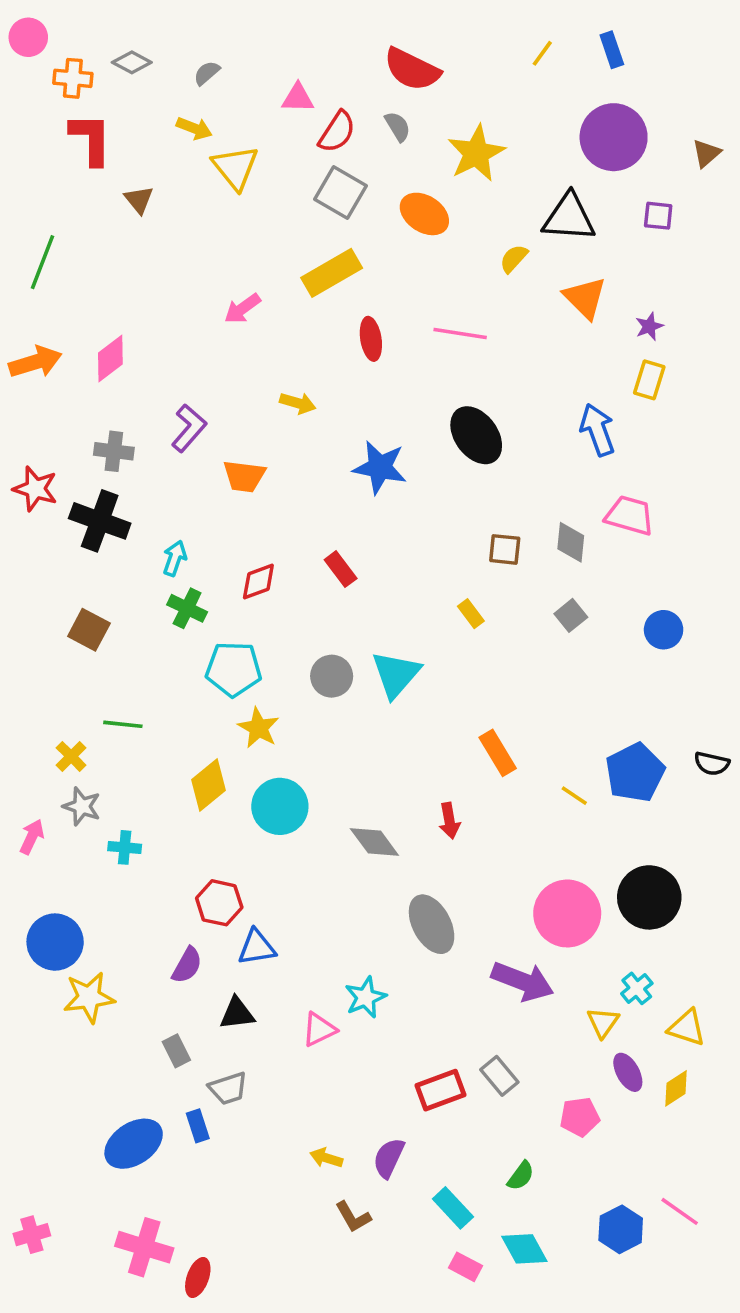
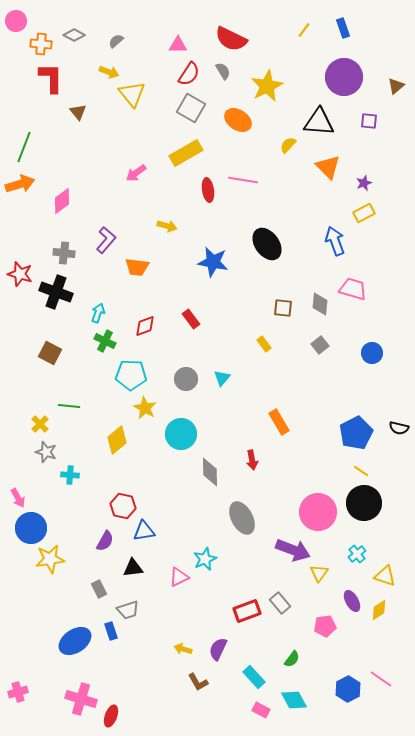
pink triangle: (298, 98) -> (178, 45), moved
pink line: (460, 334) -> (243, 180), moved
orange arrow: (35, 362) -> (20, 184), moved
yellow rectangle: (649, 380) -> (364, 213), turned 45
cyan triangle: (396, 674) -> (222, 378), size x0.6
yellow line: (574, 796) -> (361, 471), moved
cyan circle: (280, 806) -> (181, 434), moved
pink arrow: (32, 837) -> (18, 498), moved, turned 126
gray diamond: (374, 842) -> (210, 472), turned 36
yellow triangle: (603, 1022) -> (319, 573), moved

